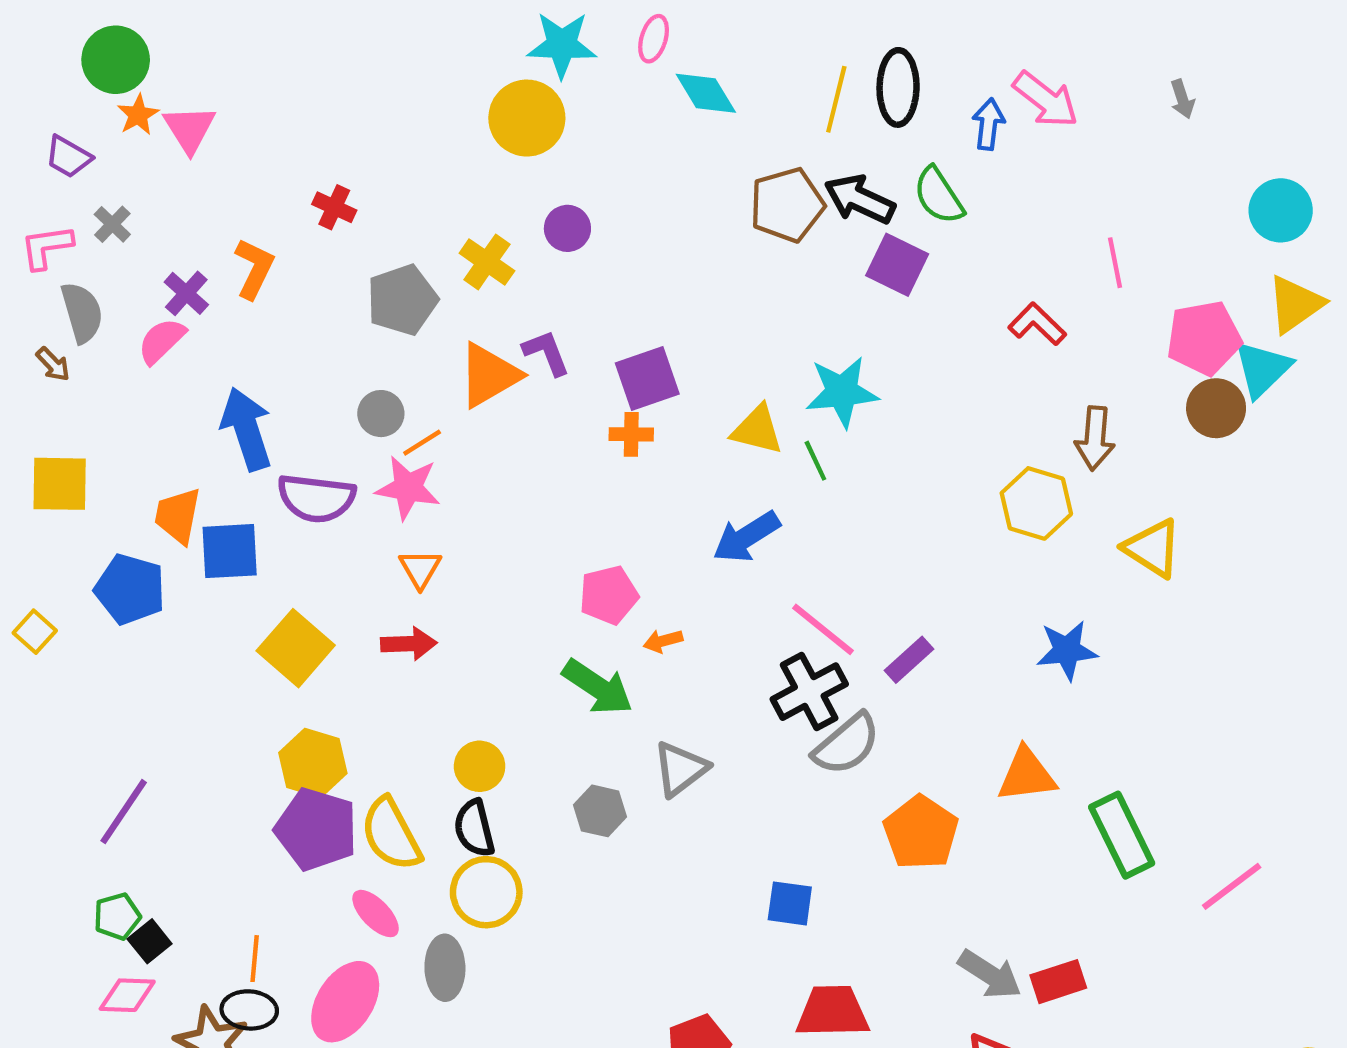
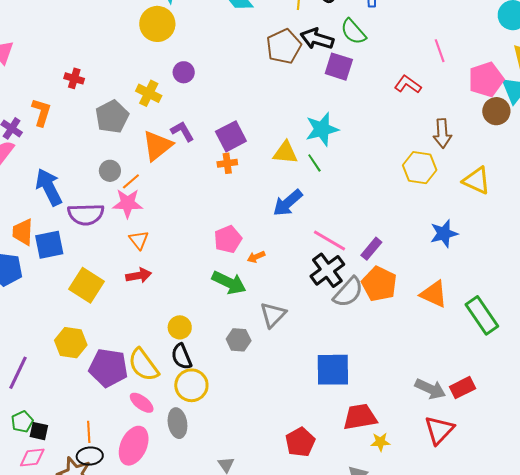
yellow hexagon: (313, 763) -> (71, 343), moved
orange triangle: (1027, 775) -> (434, 294), turned 40
orange pentagon: (921, 833) -> (379, 284), moved
blue square: (790, 903) -> (333, 370), size x1.6
black square: (150, 941) -> (39, 431), turned -30

